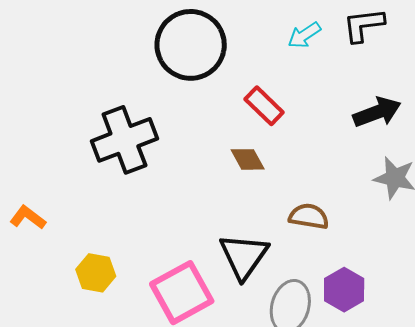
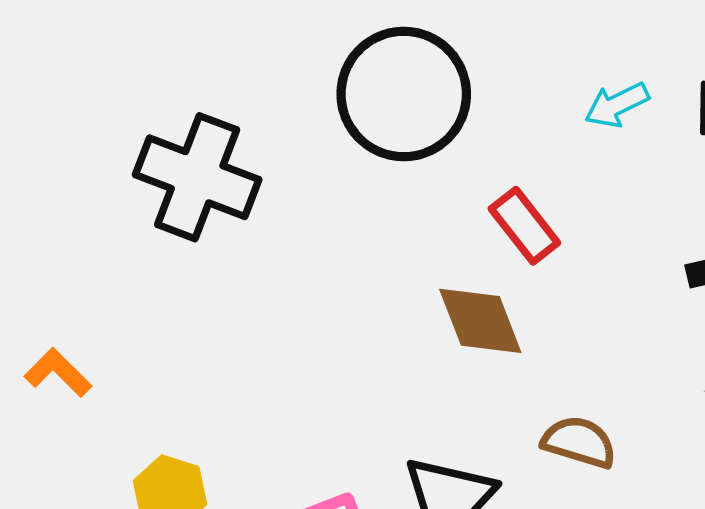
black cross: (124, 140) -> (197, 177), moved, turned 34
brown diamond: (248, 159) -> (480, 321), size x1.4

